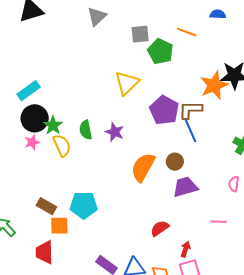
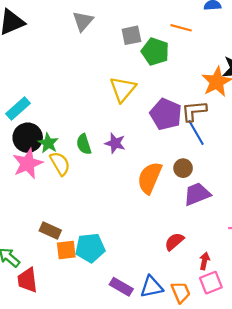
pink star: (32, 142) -> (28, 164), size x1.8
cyan pentagon: (84, 205) -> (90, 248), moved
red trapezoid: (44, 252) -> (27, 280), moved

